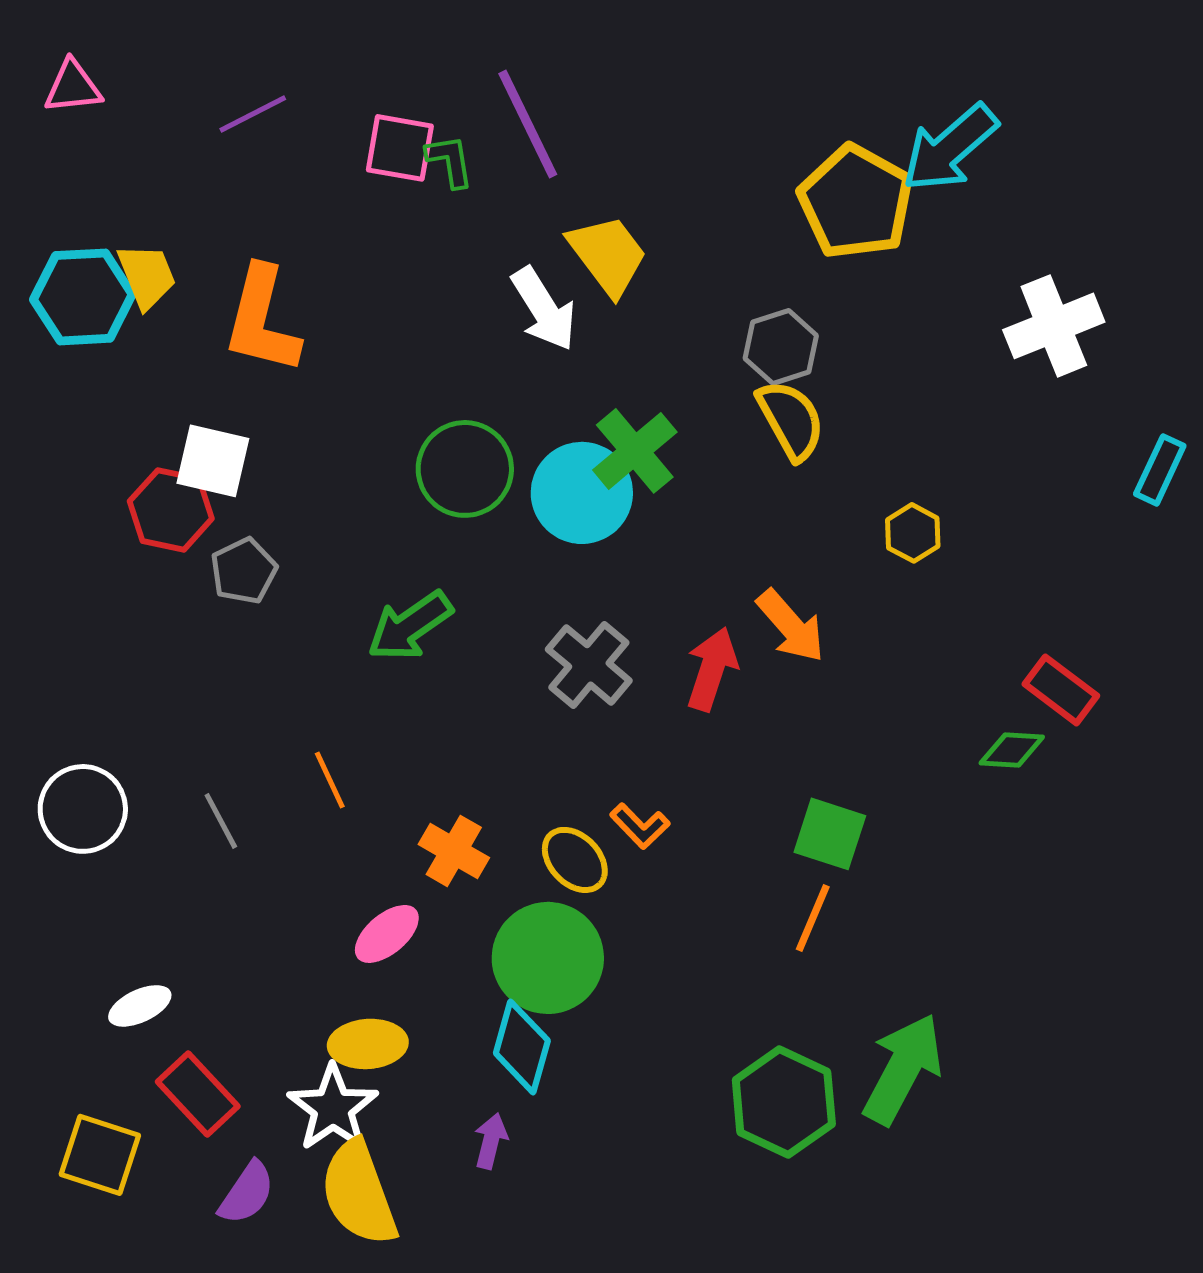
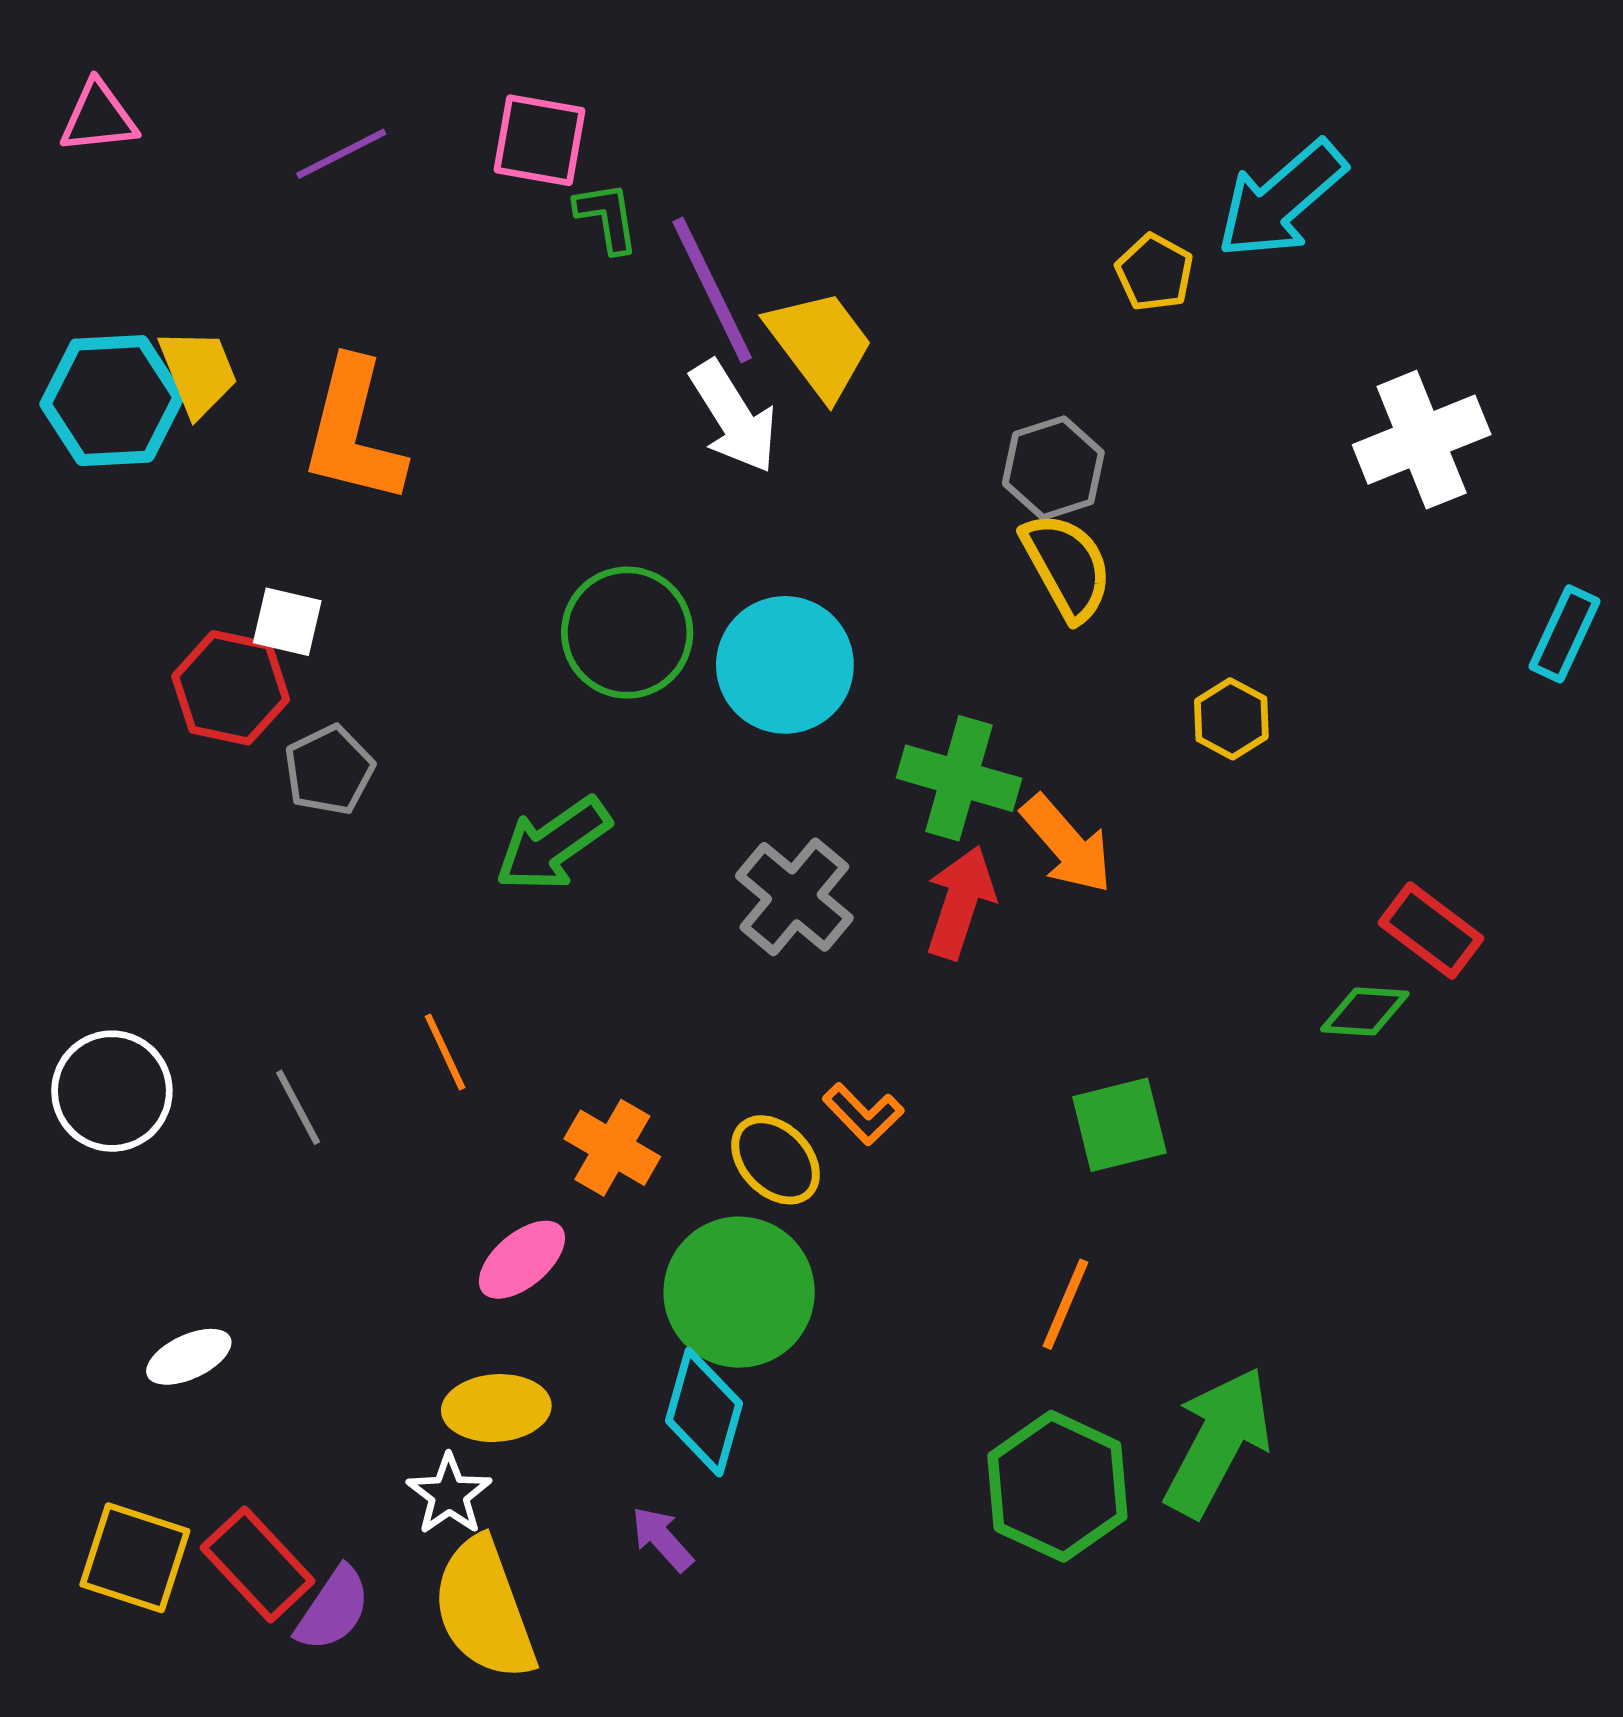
purple line: (528, 124) -> (712, 290), moved
pink square: (400, 148) -> (539, 140), moved
yellow pentagon: (856, 202) -> (1154, 272), size x0.5
green cross: (635, 451) -> (959, 778), moved, turned -34
white square: (213, 461) -> (287, 622), size x0.7
green square: (830, 834) -> (1119, 1125), turned -32
orange line: (813, 918) -> (1065, 1304), moved
red rectangle: (198, 1094) -> (258, 1564), moved
white star: (333, 1108) -> (449, 1494), size x0.7
purple arrow: (491, 1141) -> (662, 1539), turned -56

